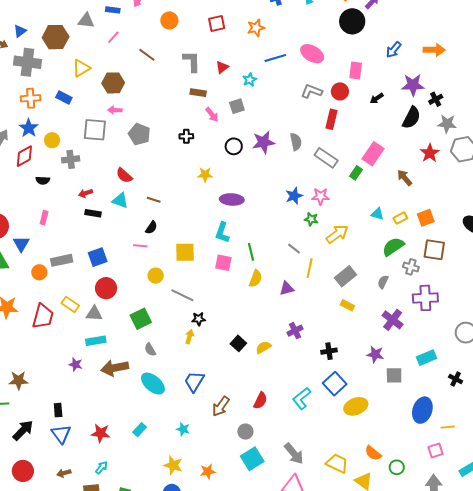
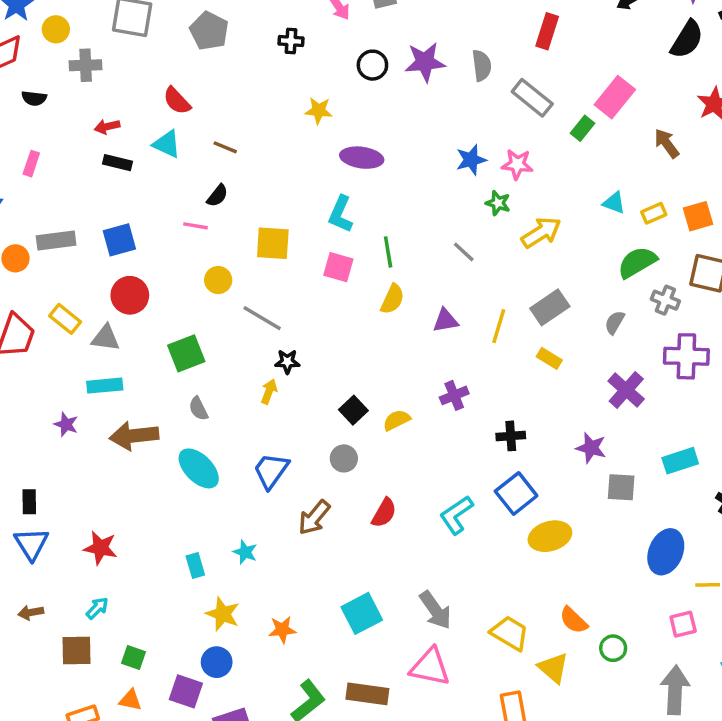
yellow line: (310, 268) -> (499, 326), moved
cyan rectangle: (140, 430) -> (195, 566), moved, turned -64
gray circle: (245, 432) -> (344, 458), moved

